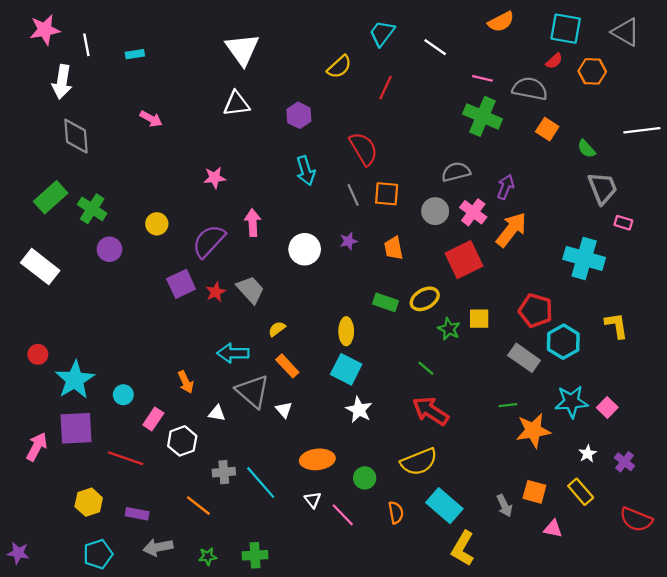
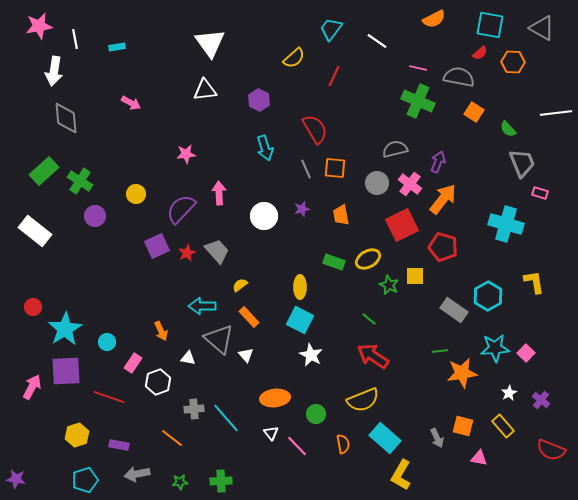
red pentagon: (536, 310) -> (443, 247), moved

